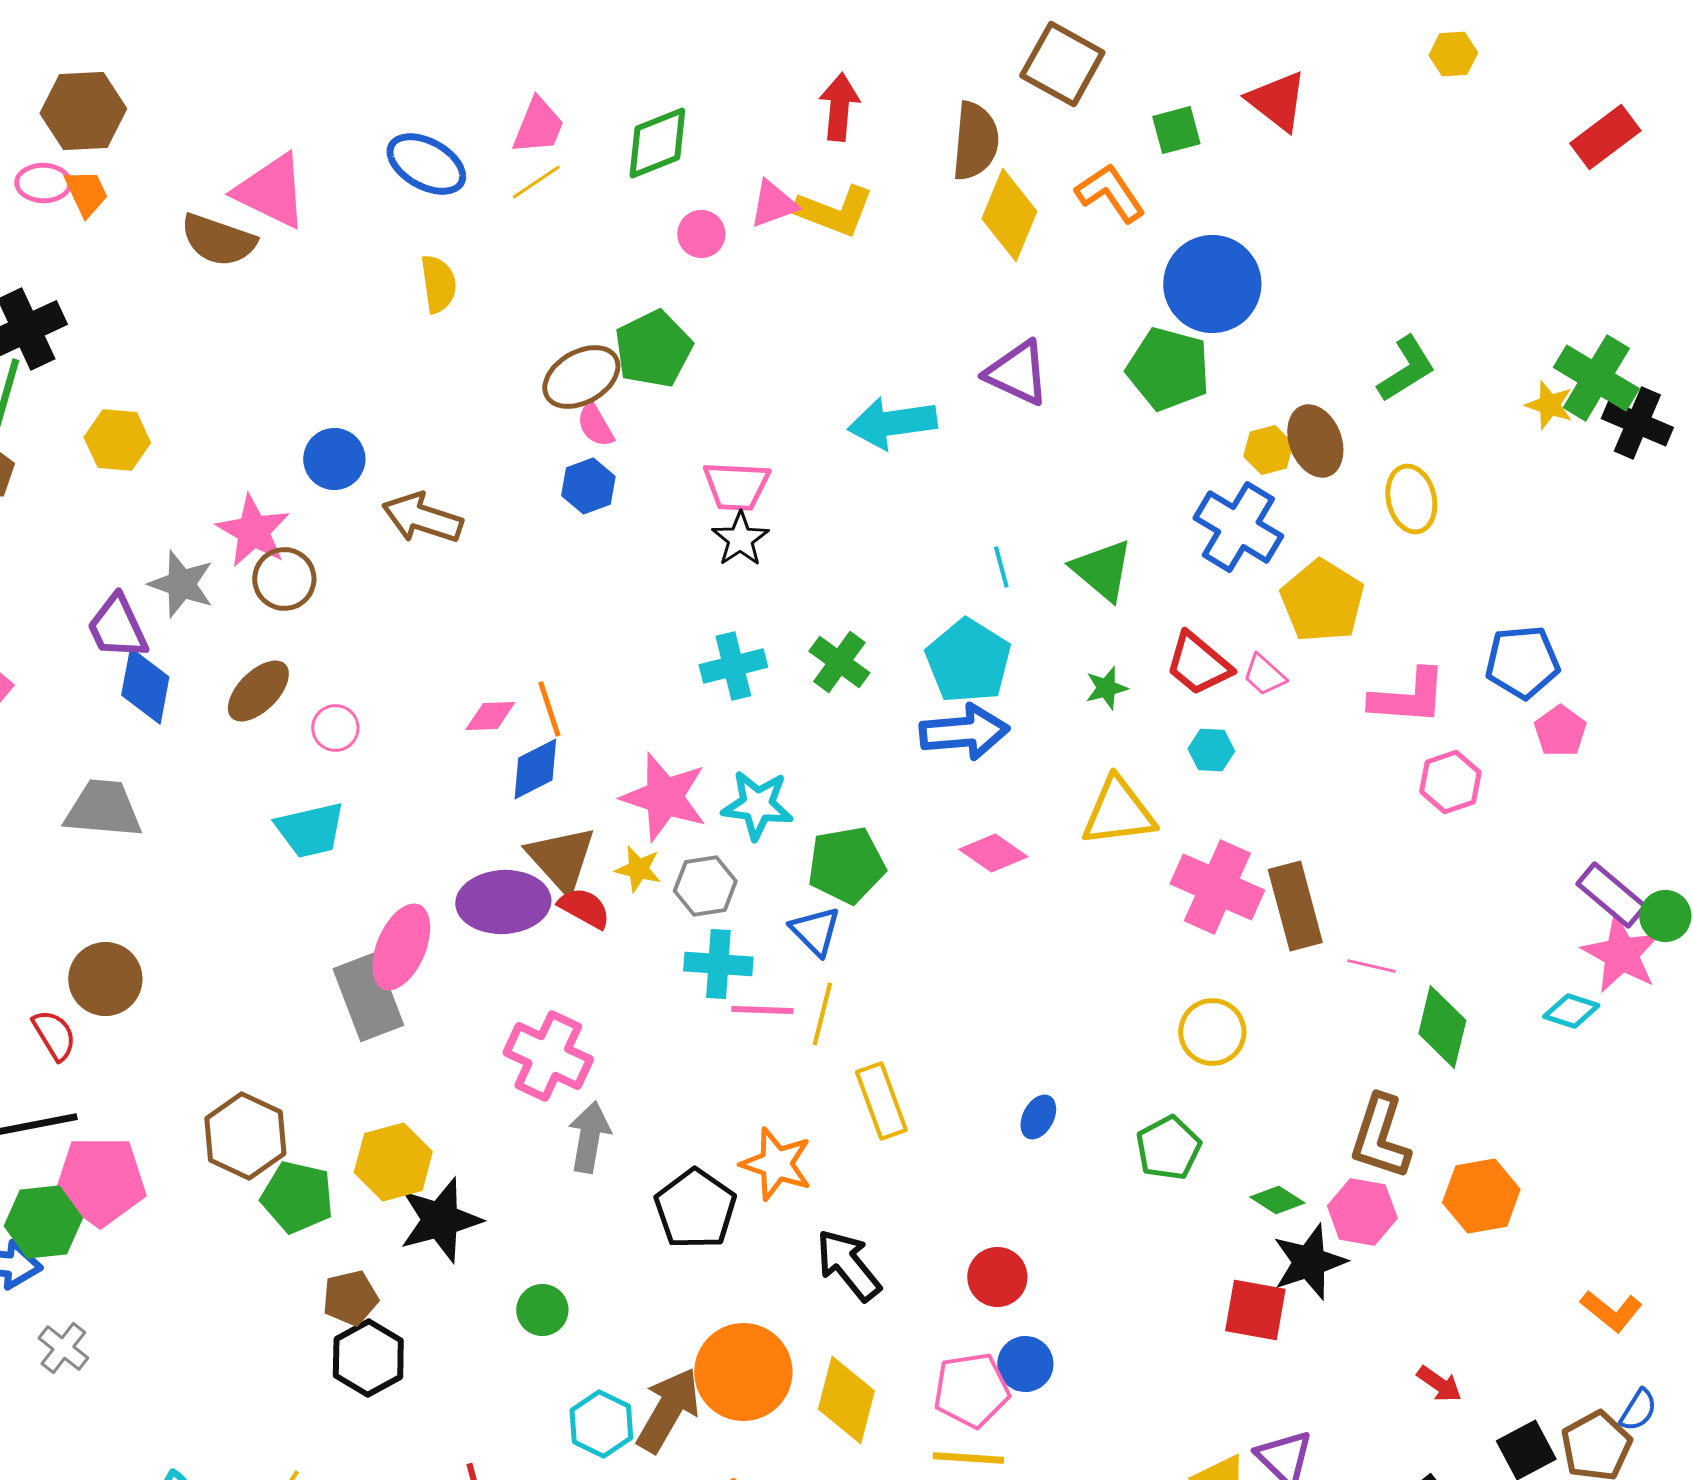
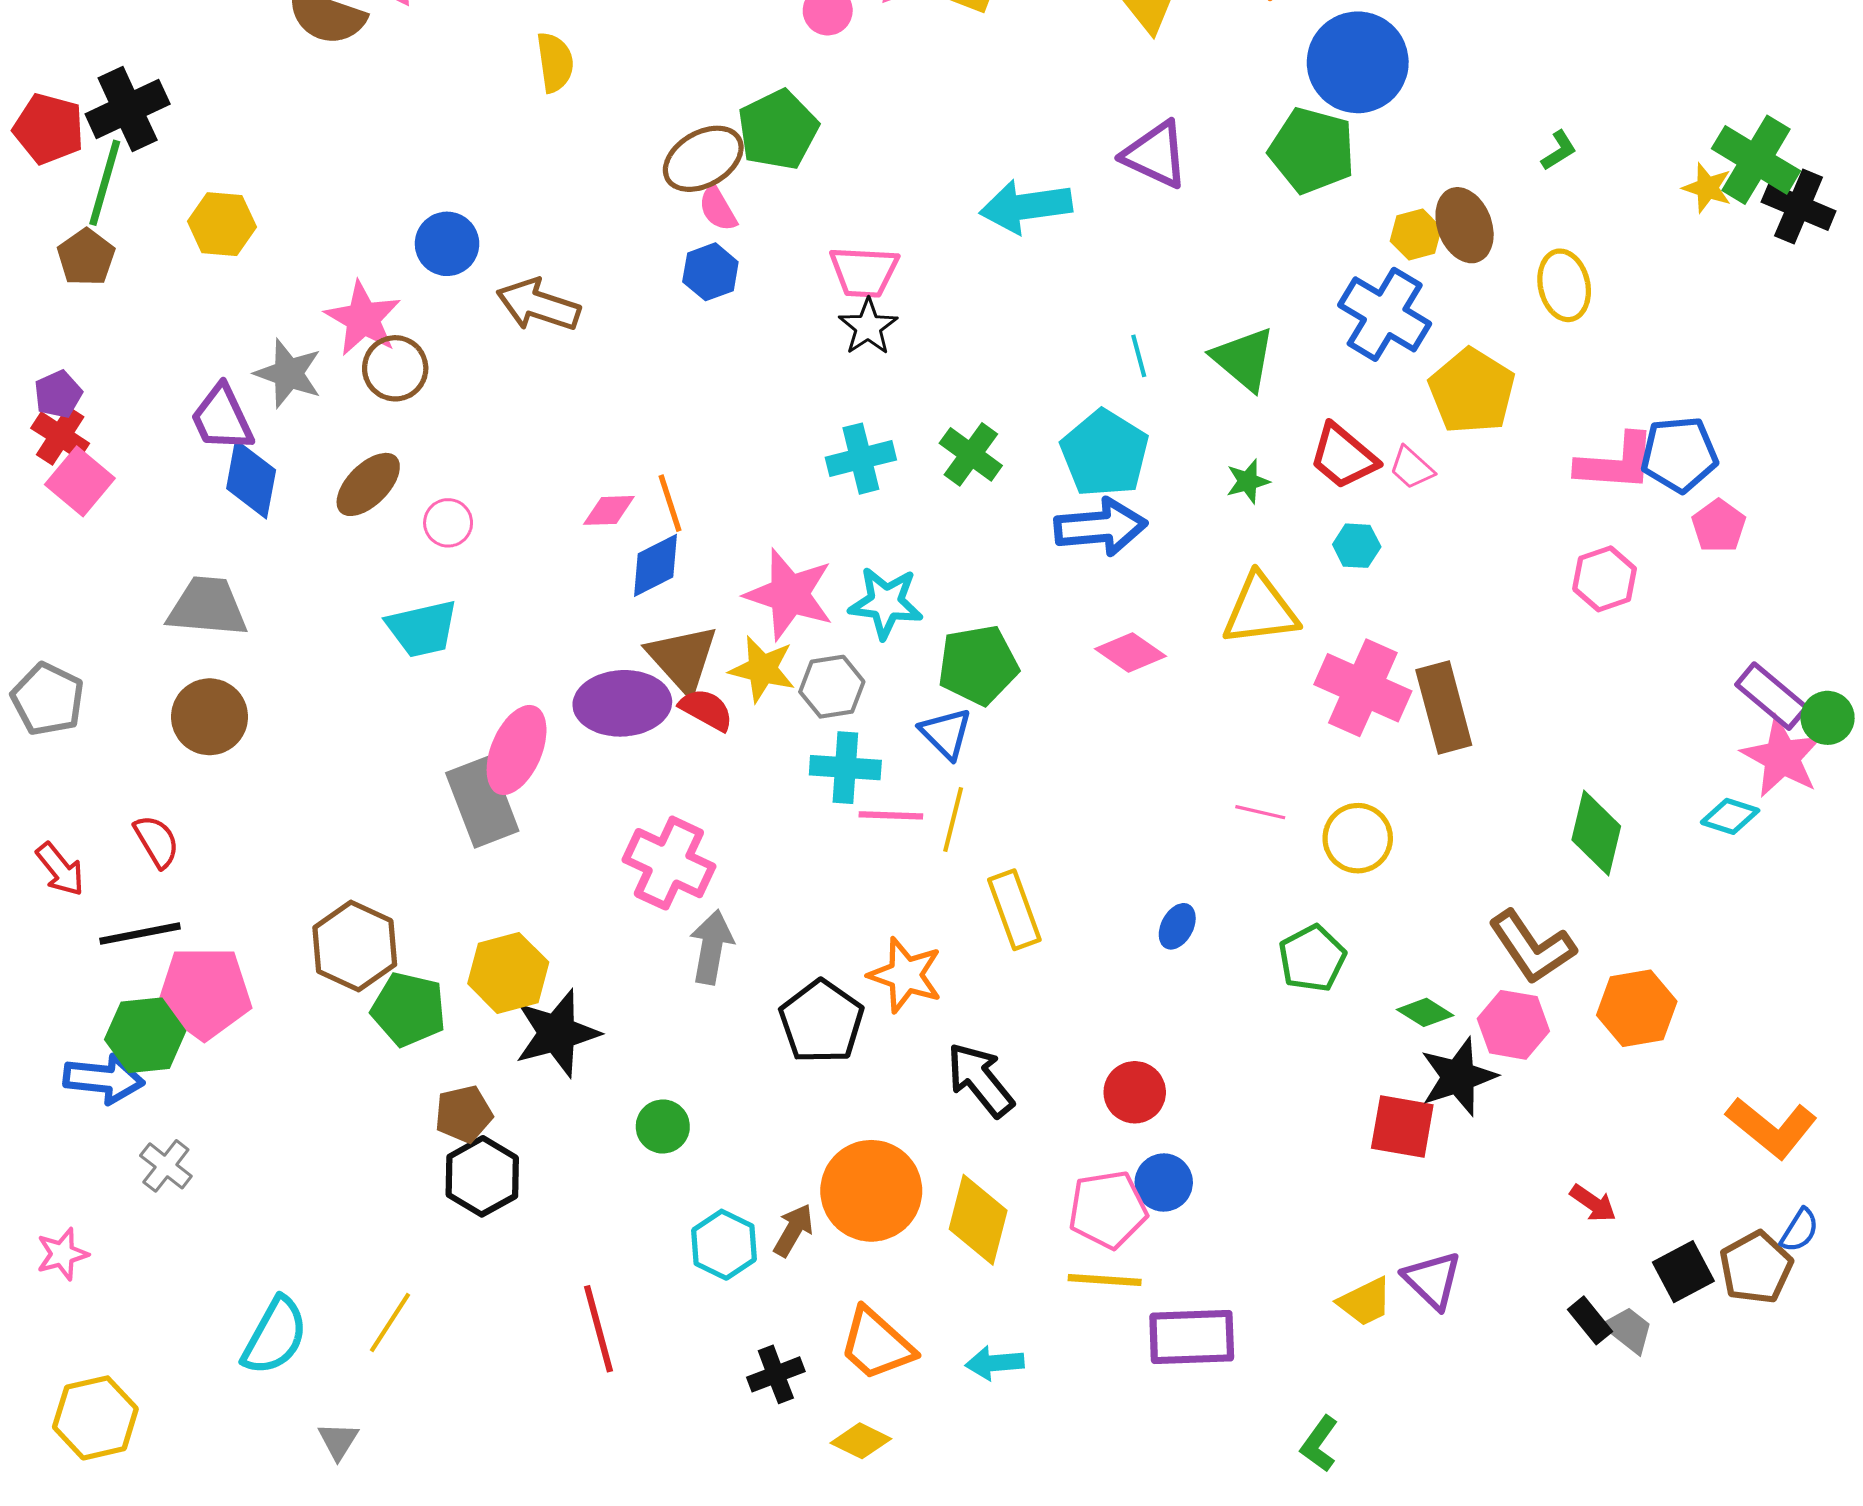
green L-shape: (1406, 369) -> (1559, 150), size x0.6
pink L-shape: (1408, 697) -> (1616, 463), moved
yellow star: (638, 869) -> (762, 669), size x1.4
pink line: (1371, 966) -> (1260, 812), moved
brown circle: (105, 979) -> (210, 717), moved
brown L-shape: (1380, 1137) -> (1532, 947), turned -52
orange L-shape: (1611, 1311) -> (1772, 1128), size x1.4
brown arrow: (668, 1410) -> (793, 1230), size x0.6

